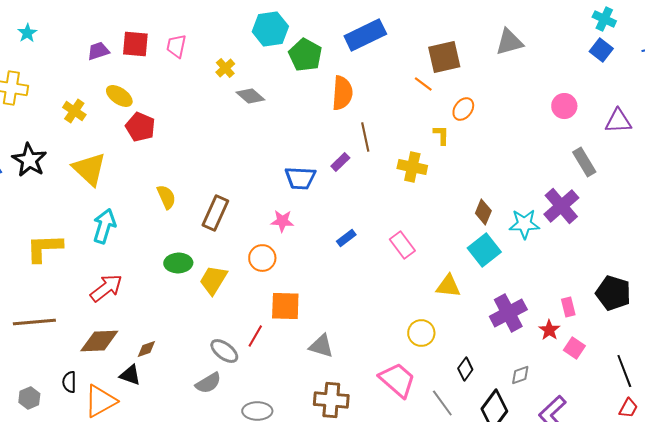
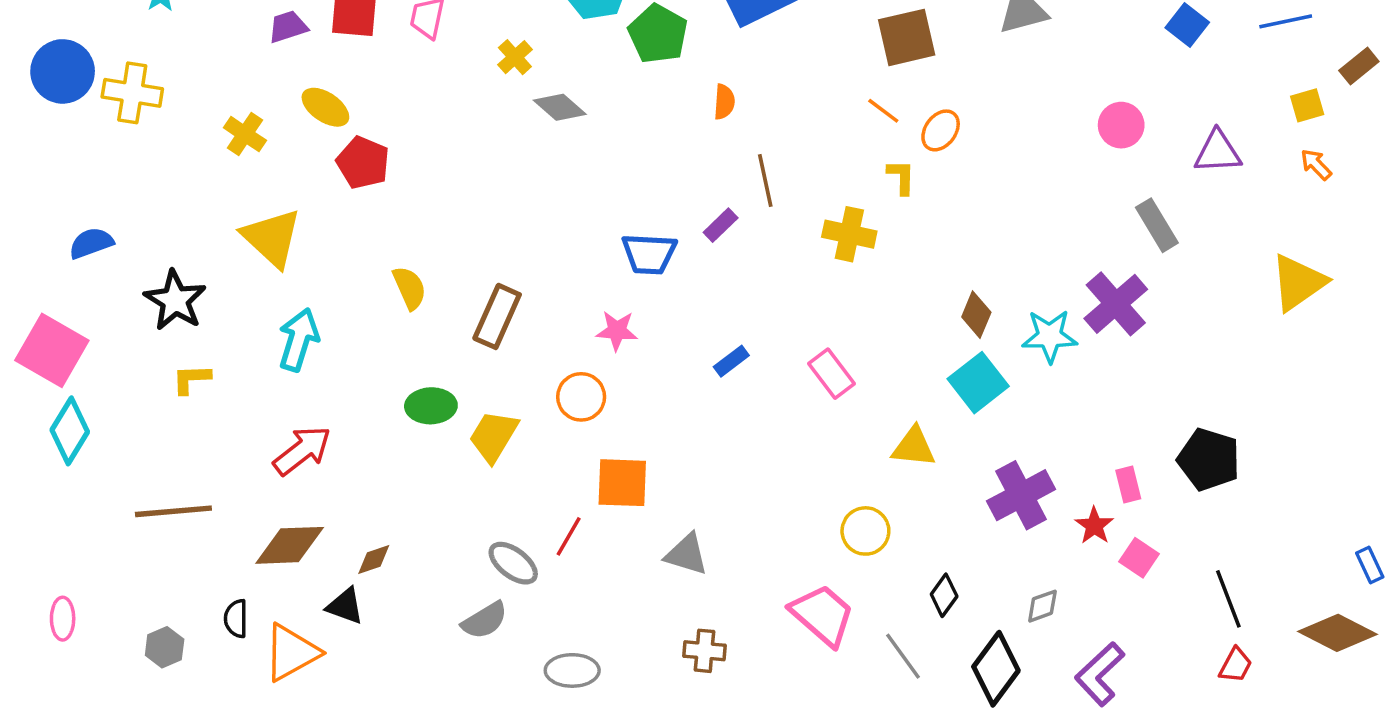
orange line: (423, 84) -> (883, 111), moved
orange semicircle: (342, 93) -> (724, 102), size x0.6
black star: (29, 160) -> (175, 300), moved
yellow L-shape: (44, 248) -> (191, 379), size x0.6
brown cross: (331, 400) -> (705, 651), size x0.7

